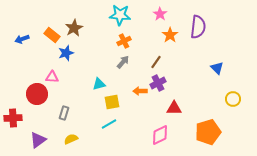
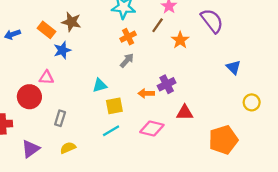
purple semicircle: (198, 27) -> (212, 21), turned -45
brown star: (74, 28) -> (71, 22), turned -30
orange star: (170, 35) -> (180, 40), moved
brown line: (156, 62) -> (158, 25), moved
pink diamond: (160, 135) -> (152, 128), moved, turned 40

